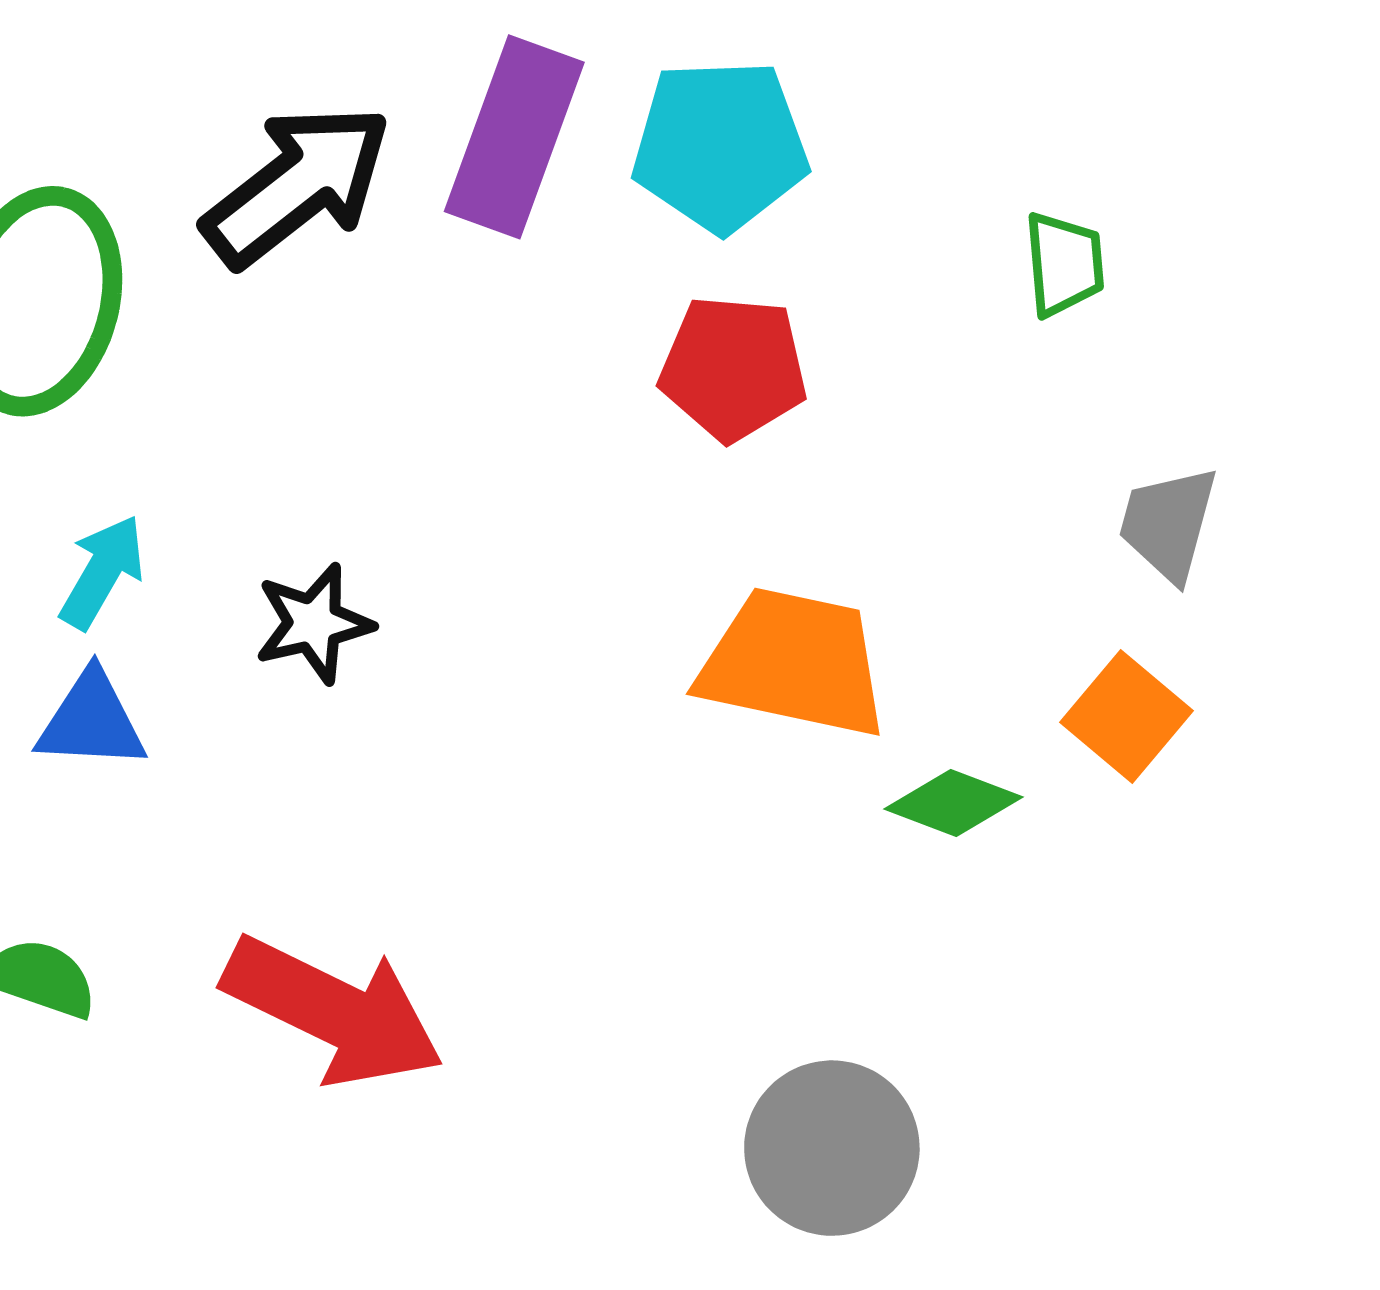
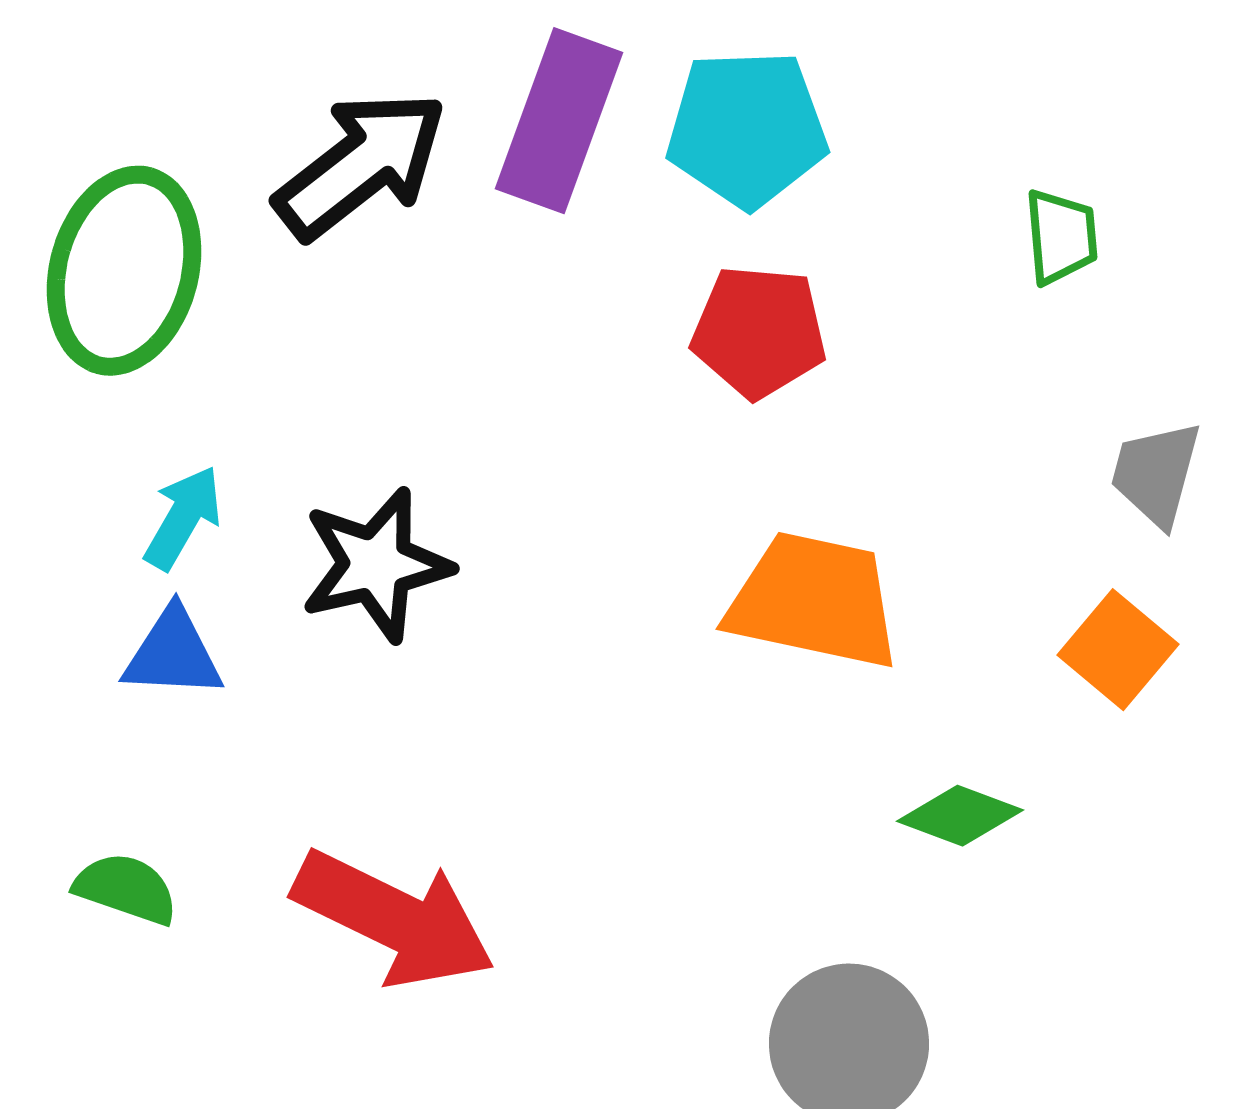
black star: (314, 623) -> (376, 565), size x1.4
green diamond: (953, 803) -> (960, 816), moved

